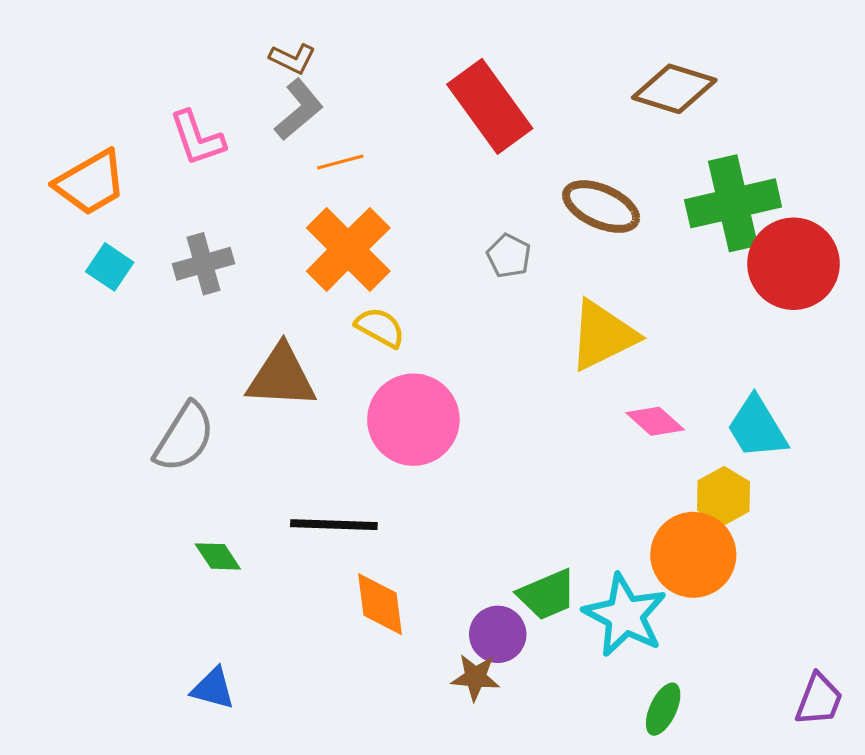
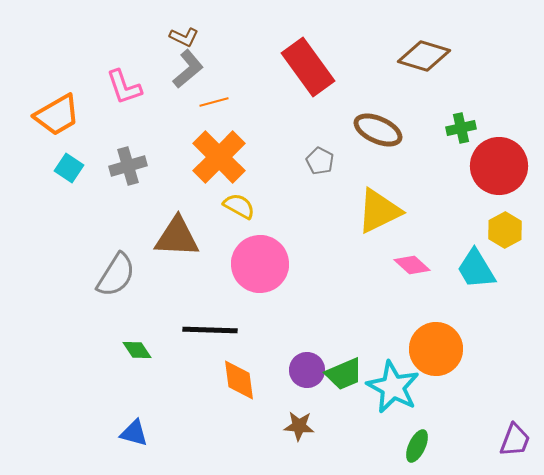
green cross: (733, 203) -> (461, 128), size x0.5
yellow hexagon: (724, 496) -> (505, 230), moved
purple circle: (498, 634) -> (307, 370), moved

